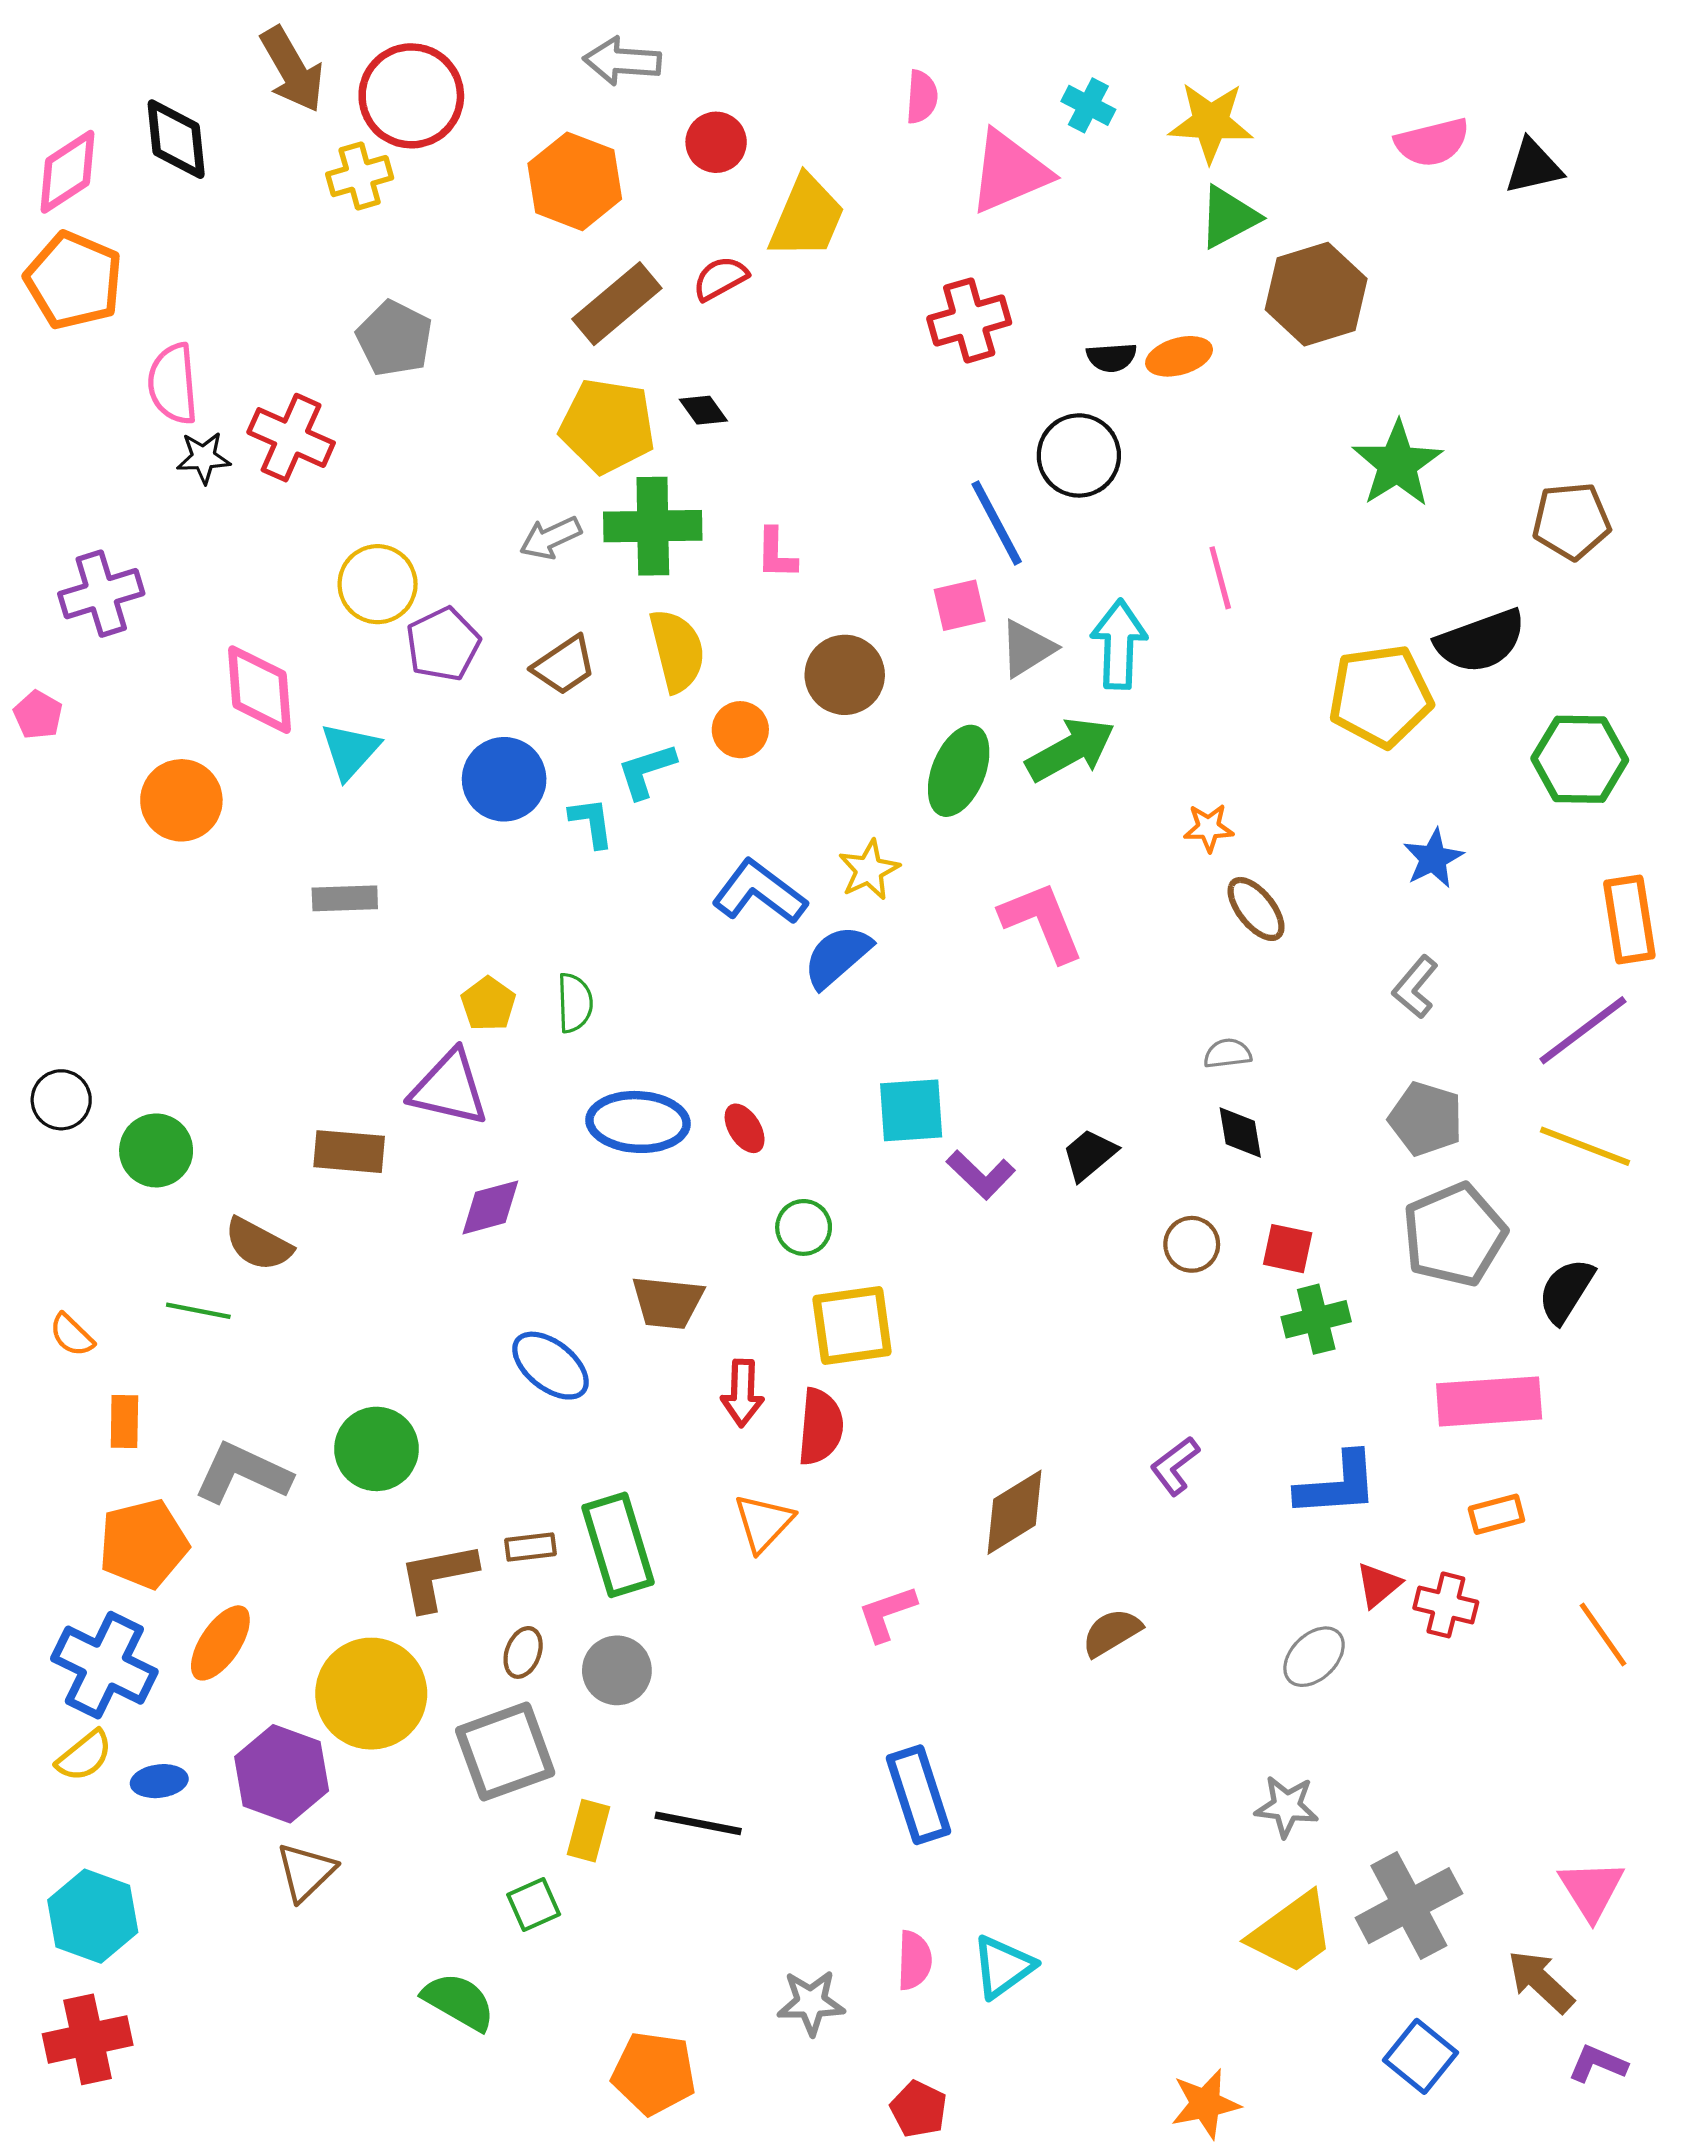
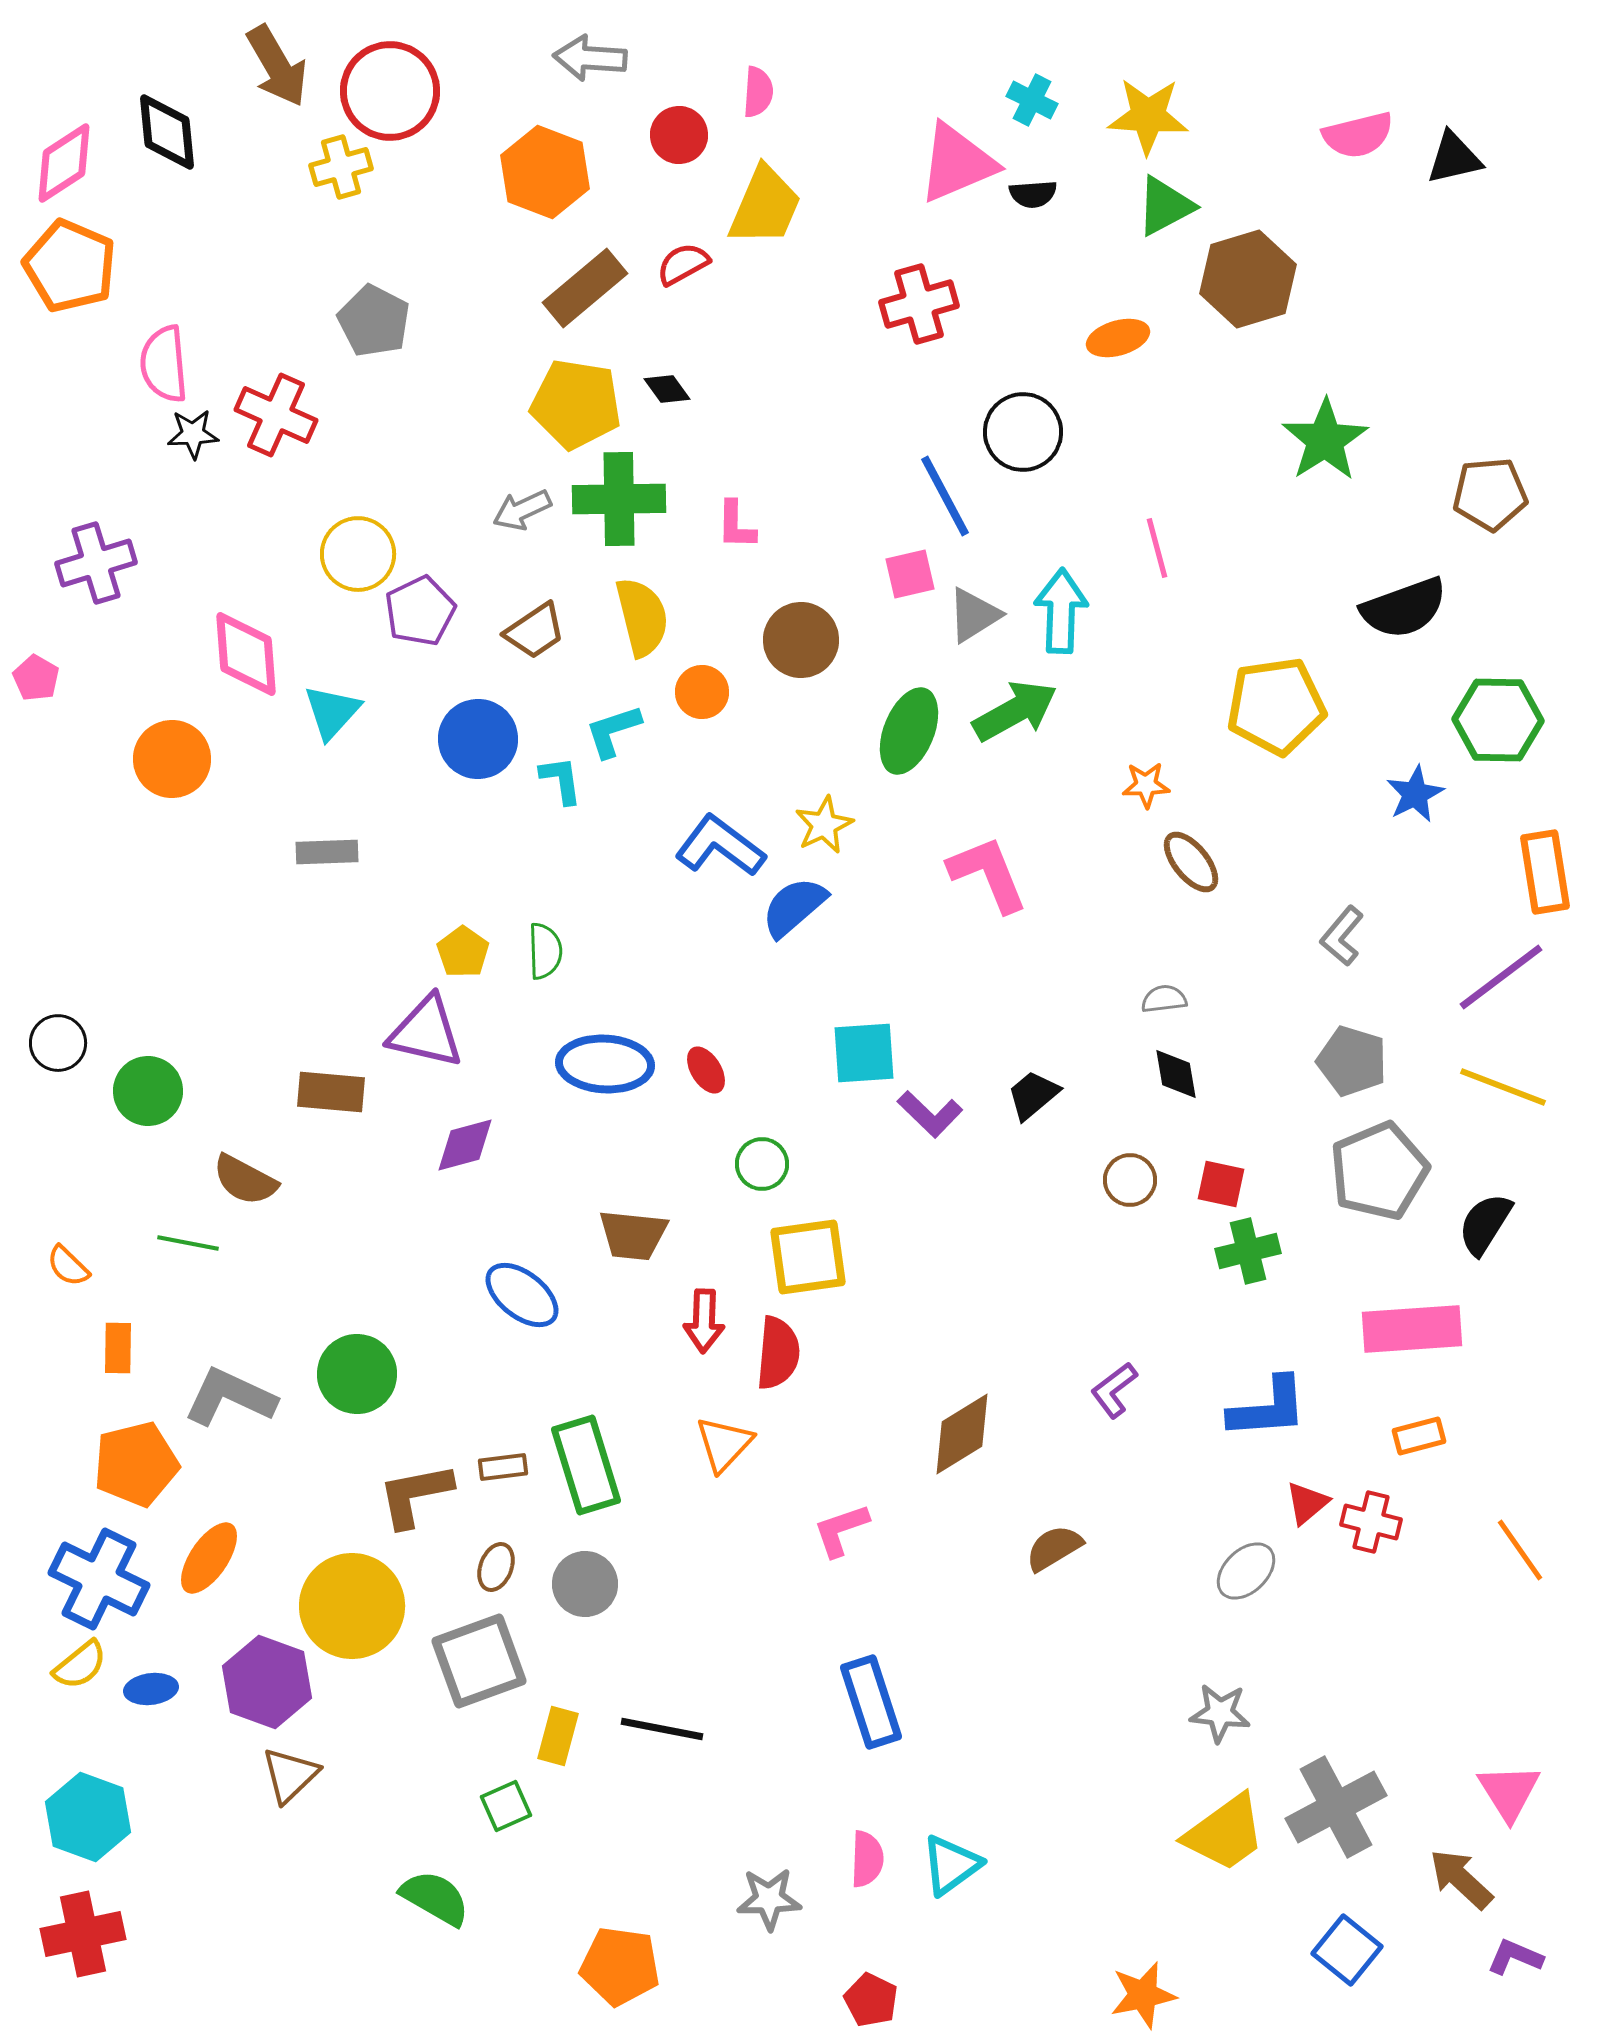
pink semicircle: (922, 97) -> (758, 92), moved
black semicircle: (1112, 357) -> (1033, 194), moved
yellow pentagon: (1380, 696) -> (1276, 706), moved
blue star: (1433, 858) -> (1415, 794), moved

